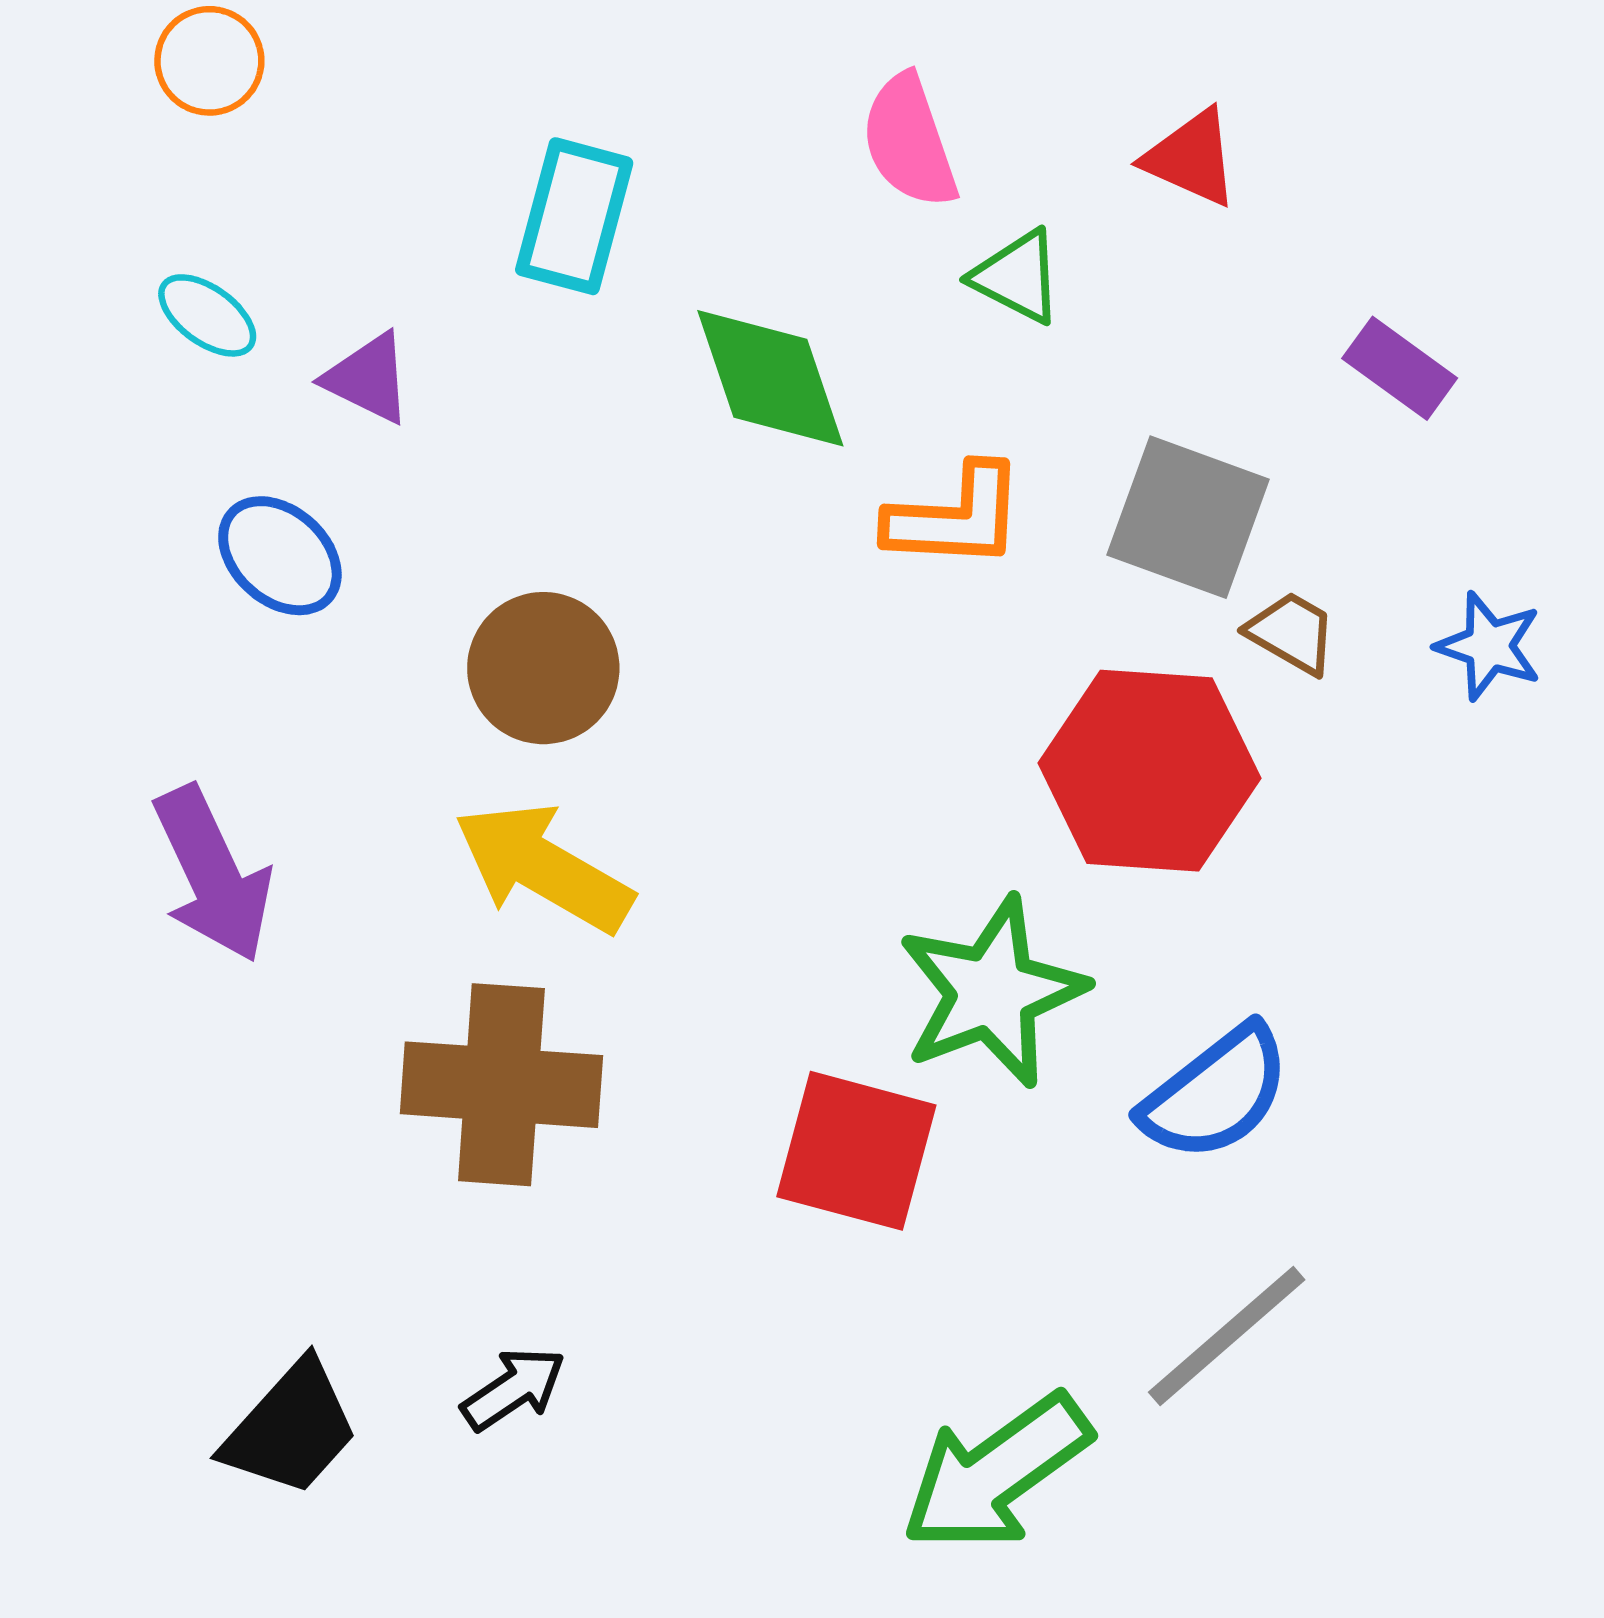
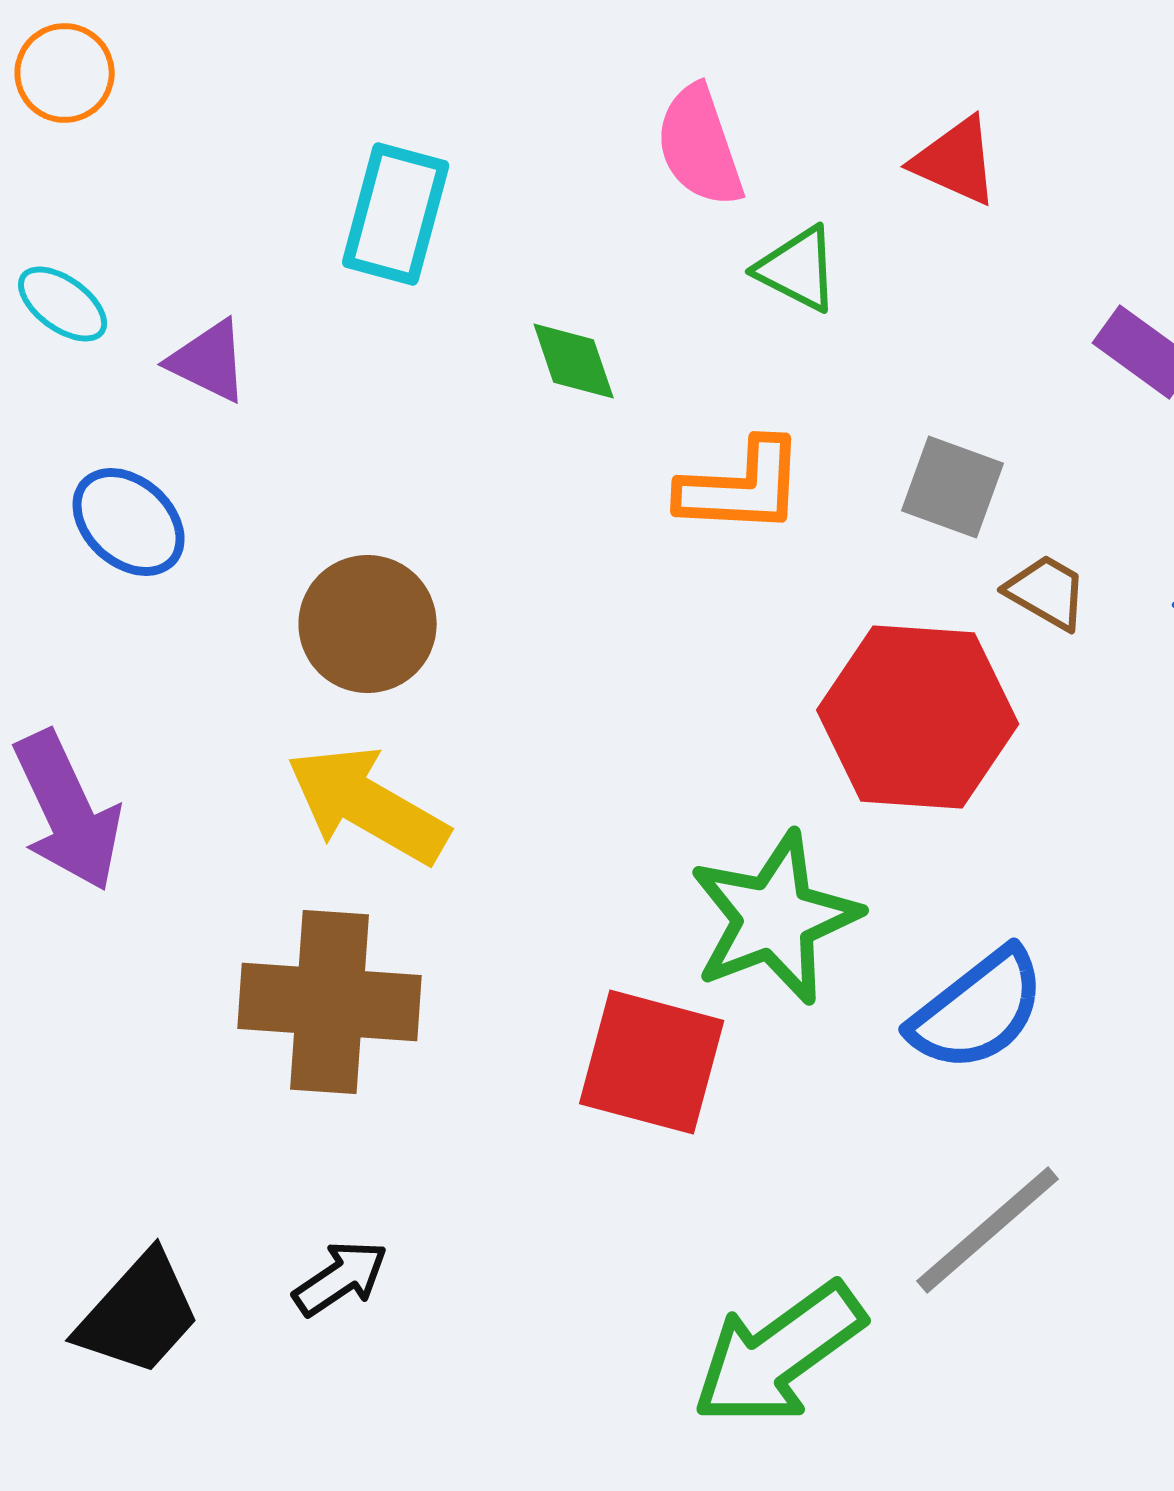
green diamond: (770, 378) -> (574, 361), size x0.6
gray square: (1188, 517) -> (953, 487), size x0.7

